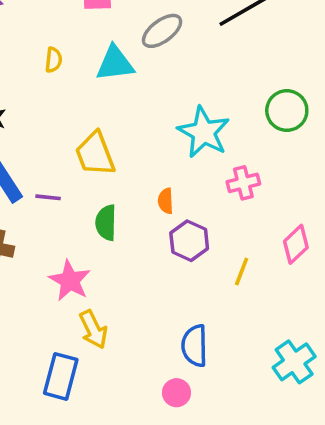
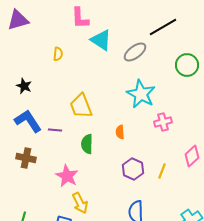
gray ellipse: (162, 31) -> (135, 52), moved
cyan triangle: (115, 63) -> (101, 40), moved, turned 40
green circle: (287, 111) -> (187, 65), moved
purple hexagon: (189, 241) -> (133, 169), moved

